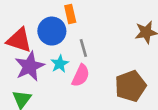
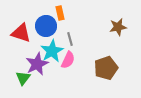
cyan star: (60, 64) -> (52, 51), size x1.6
purple star: (30, 66) -> (37, 64), moved

